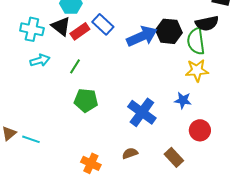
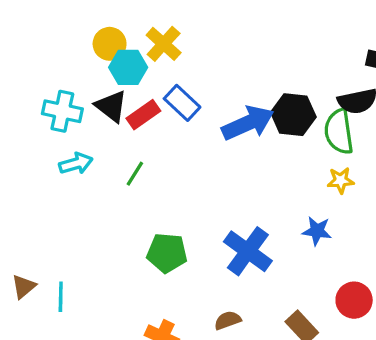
yellow star: (197, 70) -> (341, 180), size x0.7
green pentagon: (86, 100) -> (167, 253), moved
red circle: (200, 130) -> (354, 300), moved
cyan line: (31, 139) -> (61, 297), turned 72

